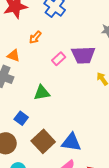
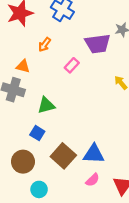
purple trapezoid: (83, 55) -> (98, 44), moved
green triangle: (42, 93) -> (46, 105), moved

